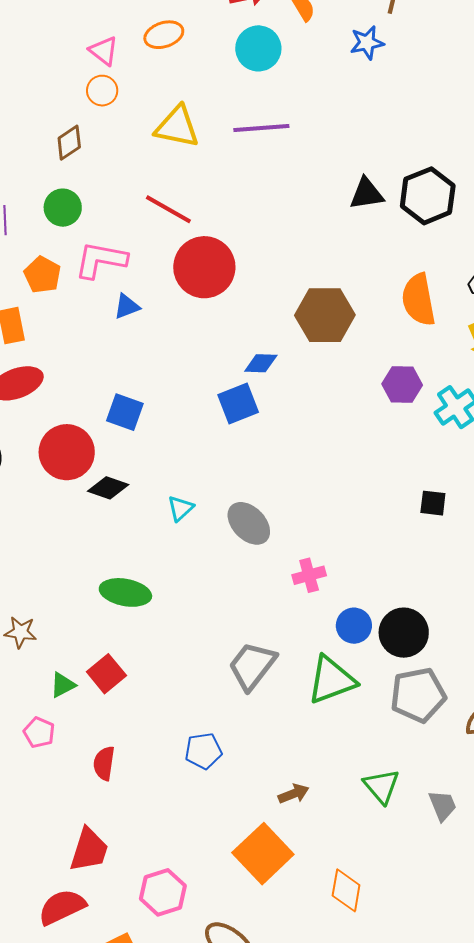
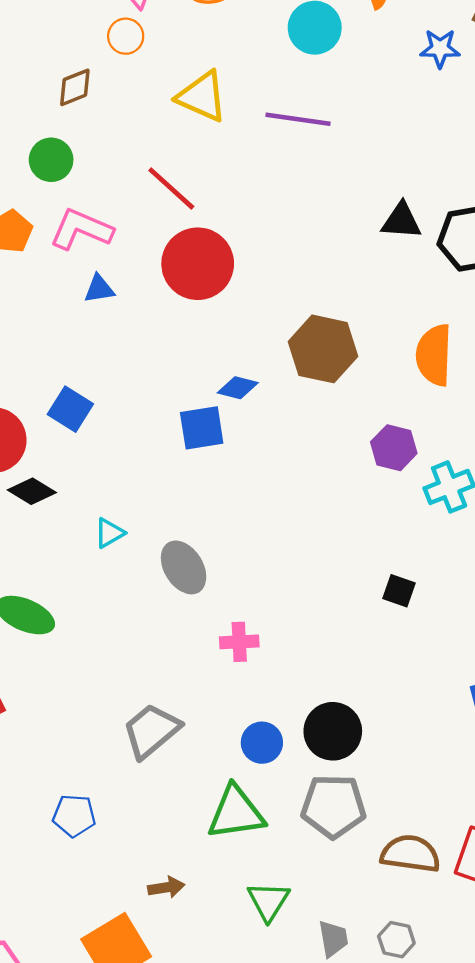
blue circle: (354, 626) -> (262, 743), moved
green triangle: (331, 680) -> (236, 813), moved

